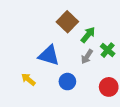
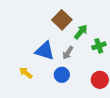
green cross: (108, 50) -> (99, 46), turned 32
gray arrow: (87, 57) -> (68, 53), moved

